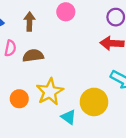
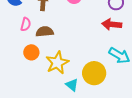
orange circle: (19, 99) -> (31, 52), moved

